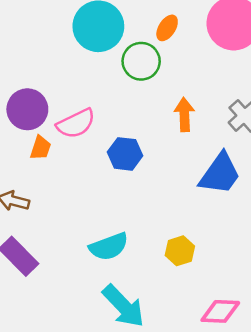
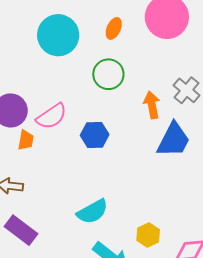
green circle: (141, 61) -> (108, 74), moved
orange arrow: (184, 115) -> (152, 105), moved
yellow hexagon: (180, 251) -> (148, 235), moved

